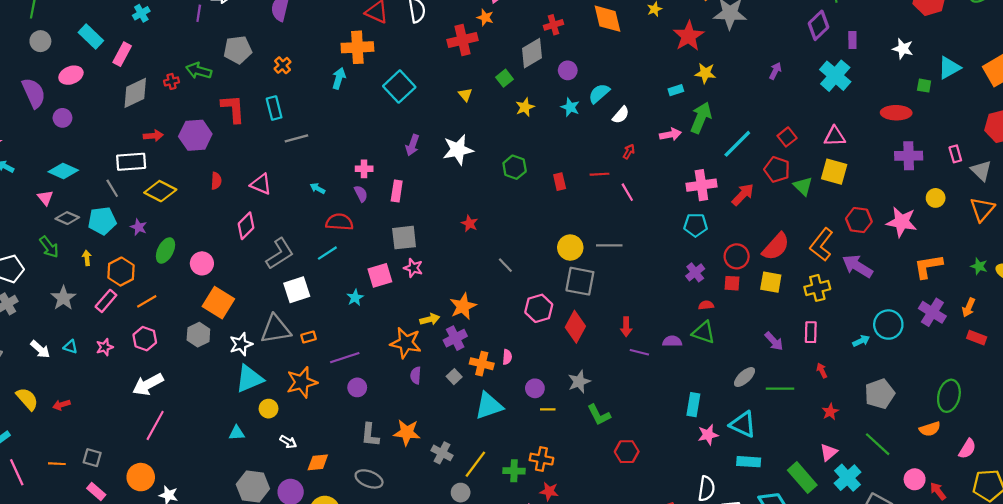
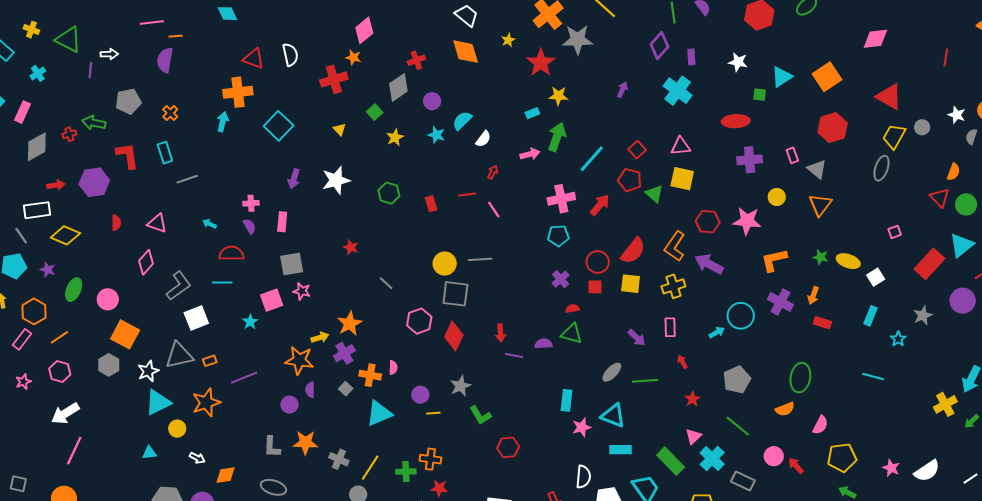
cyan line: (327, 253) -> (222, 283), turned 36
purple circle: (357, 387) -> (289, 405), moved

